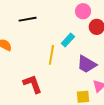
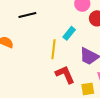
red L-shape: (32, 84) -> (65, 75), moved

